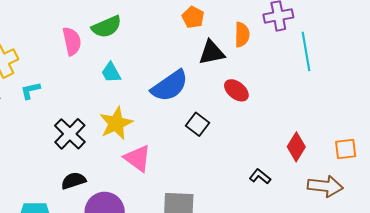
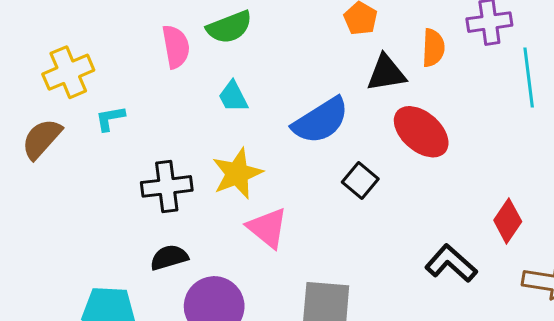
red ellipse: (236, 90) -> (421, 132), size x1.5
black cross: (70, 134) -> (167, 186), turned 36
black L-shape: (260, 176) -> (451, 263), size x1.6

